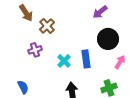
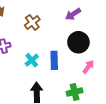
brown cross: (47, 26) -> (32, 22), moved

